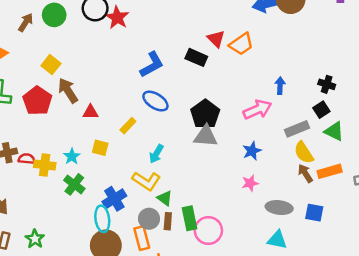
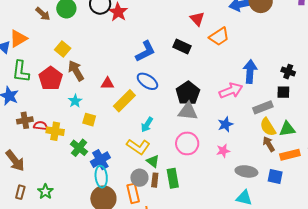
brown arrow: (26, 22) -> (43, 14), turned 98
red triangle: (216, 39) -> (197, 19), moved
blue arrow: (280, 86) -> (250, 72), size x1.6
black square: (321, 110) -> (283, 92), turned 32
red triangle: (90, 112) -> (107, 83), moved
yellow rectangle: (128, 126) -> (124, 101), size x1.6
green triangle: (334, 131) -> (287, 129), moved, turned -36
yellow square: (100, 148) -> (89, 120), moved
cyan star: (72, 156) -> (75, 101), moved
orange rectangle: (330, 171) -> (290, 155), moved
blue cross: (114, 199) -> (100, 160), moved
pink circle: (208, 230) -> (187, 143), moved

